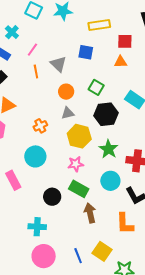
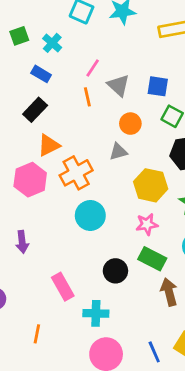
pink line: (32, 50) -> (93, 68), moved
blue square: (86, 52) -> (158, 86), moved
gray triangle: (68, 113) -> (118, 152), moved
orange cross: (40, 126) -> (76, 173), moved, size x1.6
pink rectangle: (13, 180) -> (63, 287), moved

